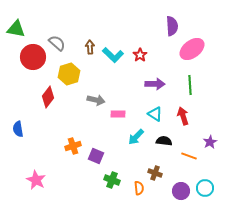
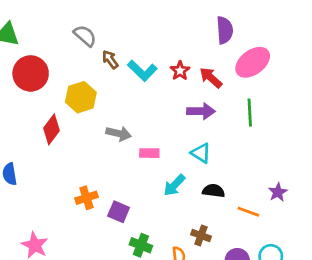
gray semicircle: (57, 43) -> (85, 36), moved
brown arrow: (90, 47) -> (110, 59), turned -32
red arrow: (183, 116) -> (211, 78), moved, turned -30

